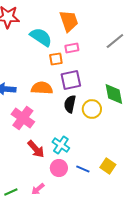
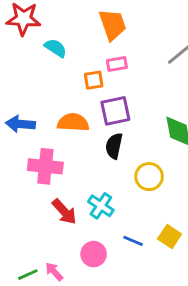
cyan semicircle: (41, 37) -> (56, 48), moved, size x0.7
yellow circle: (92, 109) -> (149, 177), moved
pink cross: (23, 118) -> (45, 166), turned -30
pink circle: (59, 168) -> (94, 254), moved
pink arrow: (38, 189) -> (54, 272), moved, turned 88

